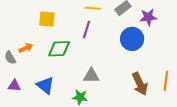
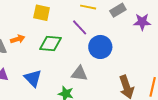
purple line: (86, 30) -> (80, 27), turned -66
blue circle: (132, 39) -> (100, 47), moved

